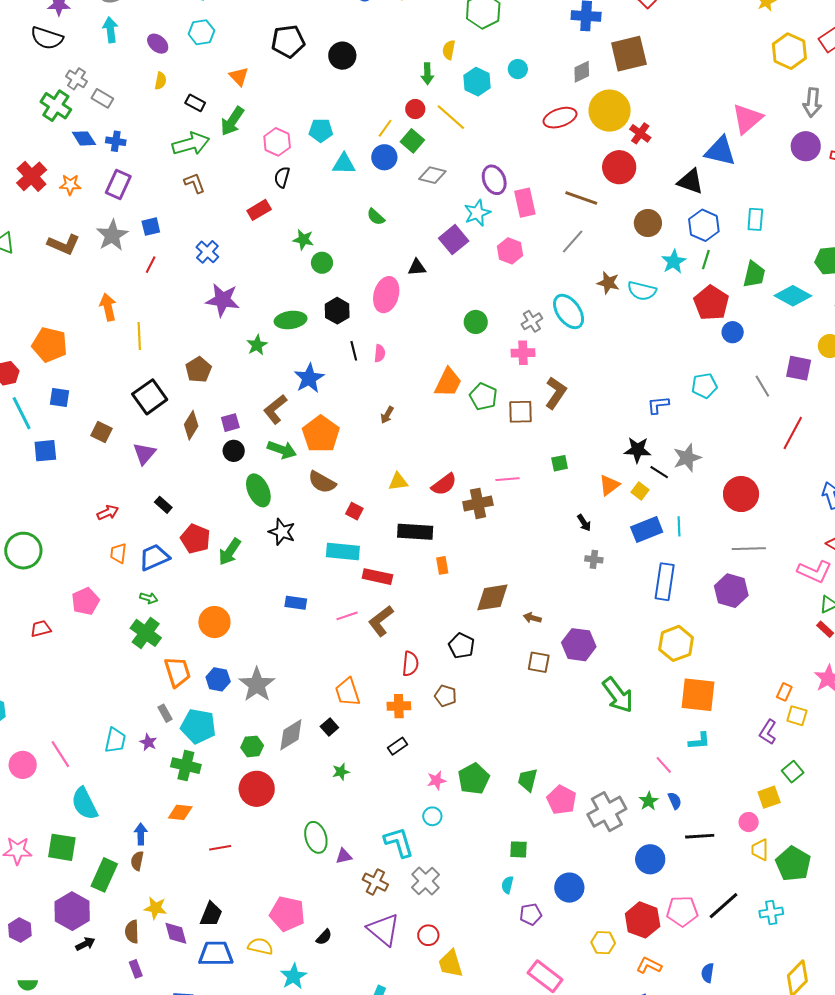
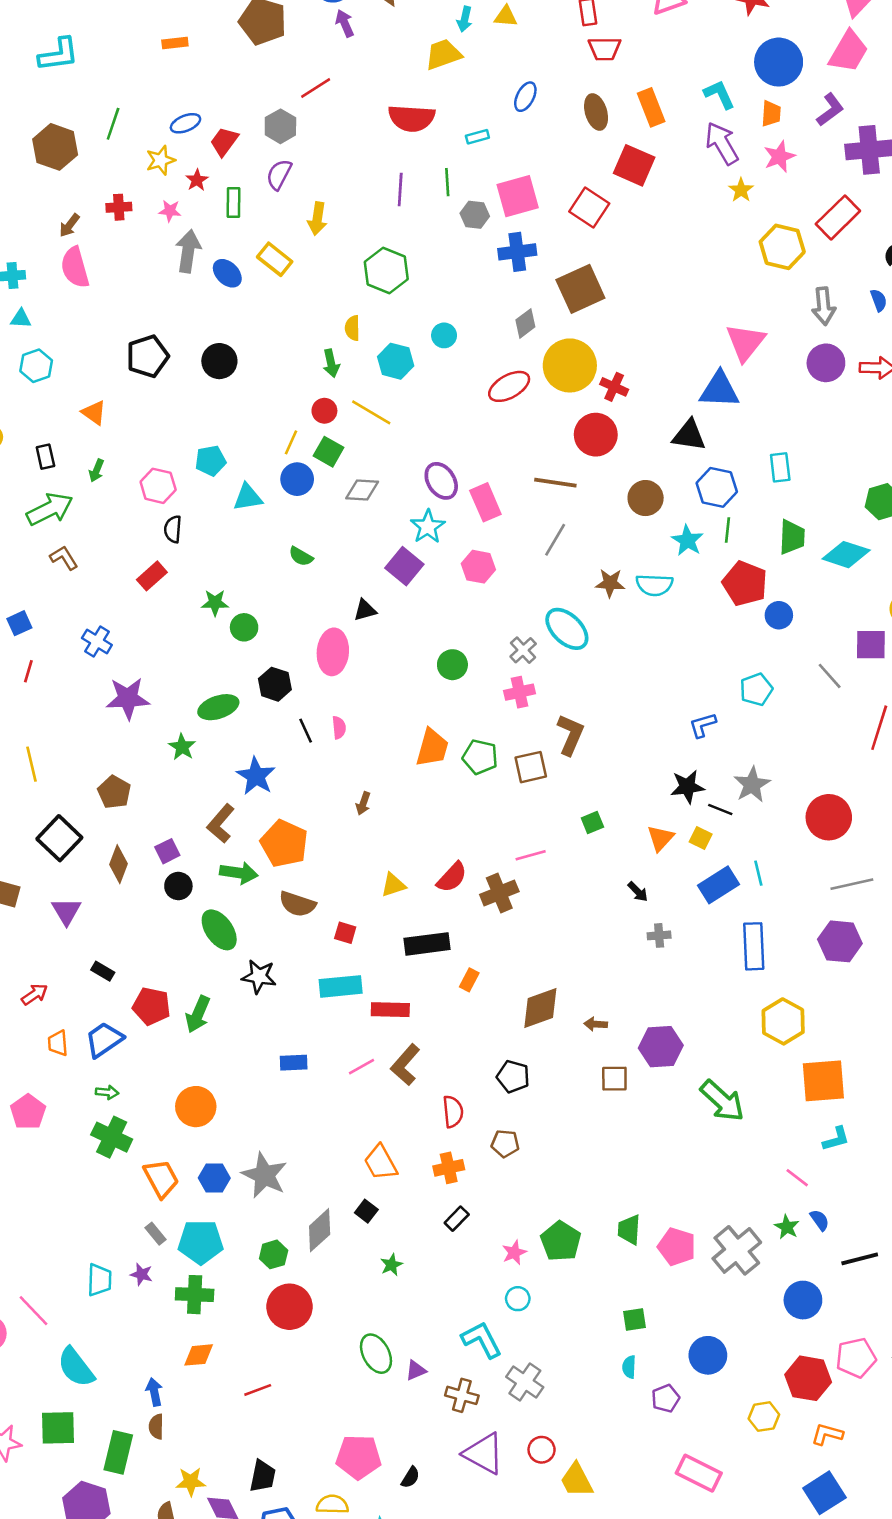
black rectangle: (195, 103) -> (45, 457), turned 60
green arrow: (232, 121) -> (96, 471), size x0.6
orange rectangle: (442, 565) -> (469, 980), turned 48

